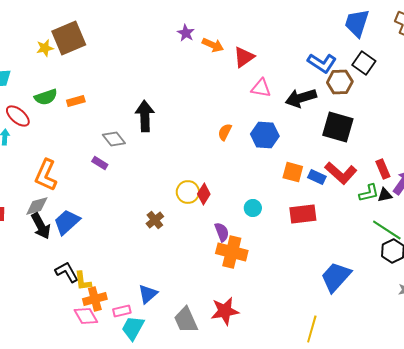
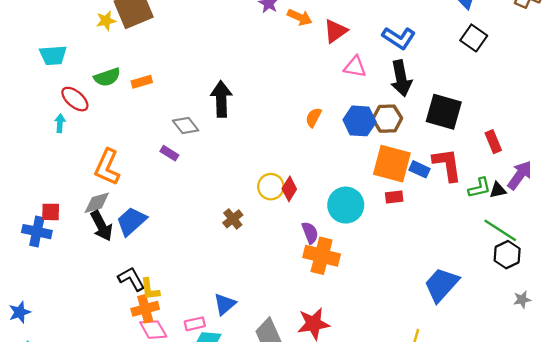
blue L-shape: (322, 63) -> (399, 38), moved
brown hexagon: (340, 82) -> (387, 119), moved
black arrow: (301, 98) -> (401, 78), turned -84
red rectangle: (383, 169) -> (493, 142), moved
orange square: (293, 172) -> (392, 164), size x1.6
red L-shape: (341, 173) -> (447, 165), turned -140
cyan circle: (253, 208) -> (346, 205), size x1.8
red rectangle: (303, 214) -> (394, 197), moved, size x0.6
orange cross: (95, 299) -> (145, 309), moved

